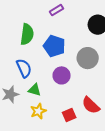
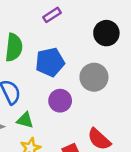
blue pentagon: (54, 46) -> (50, 62), turned -30

